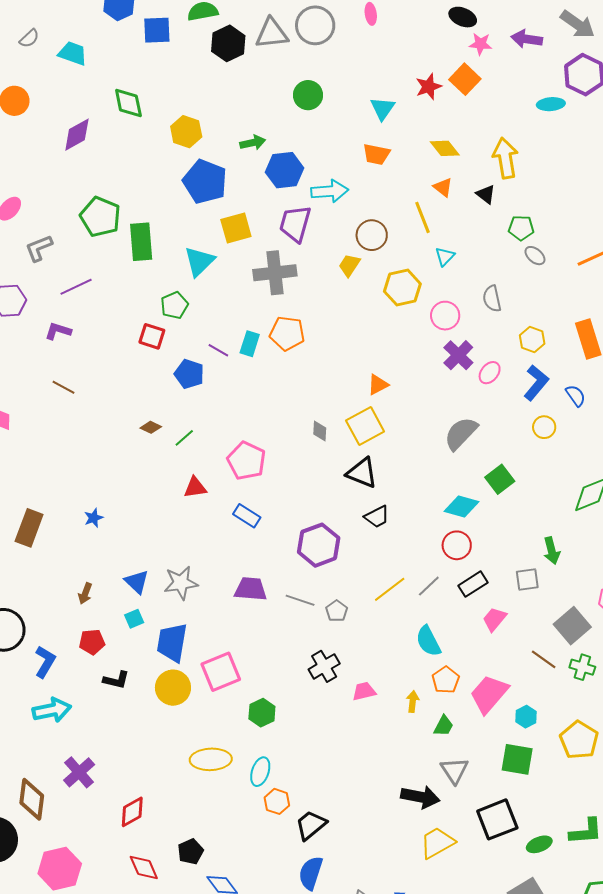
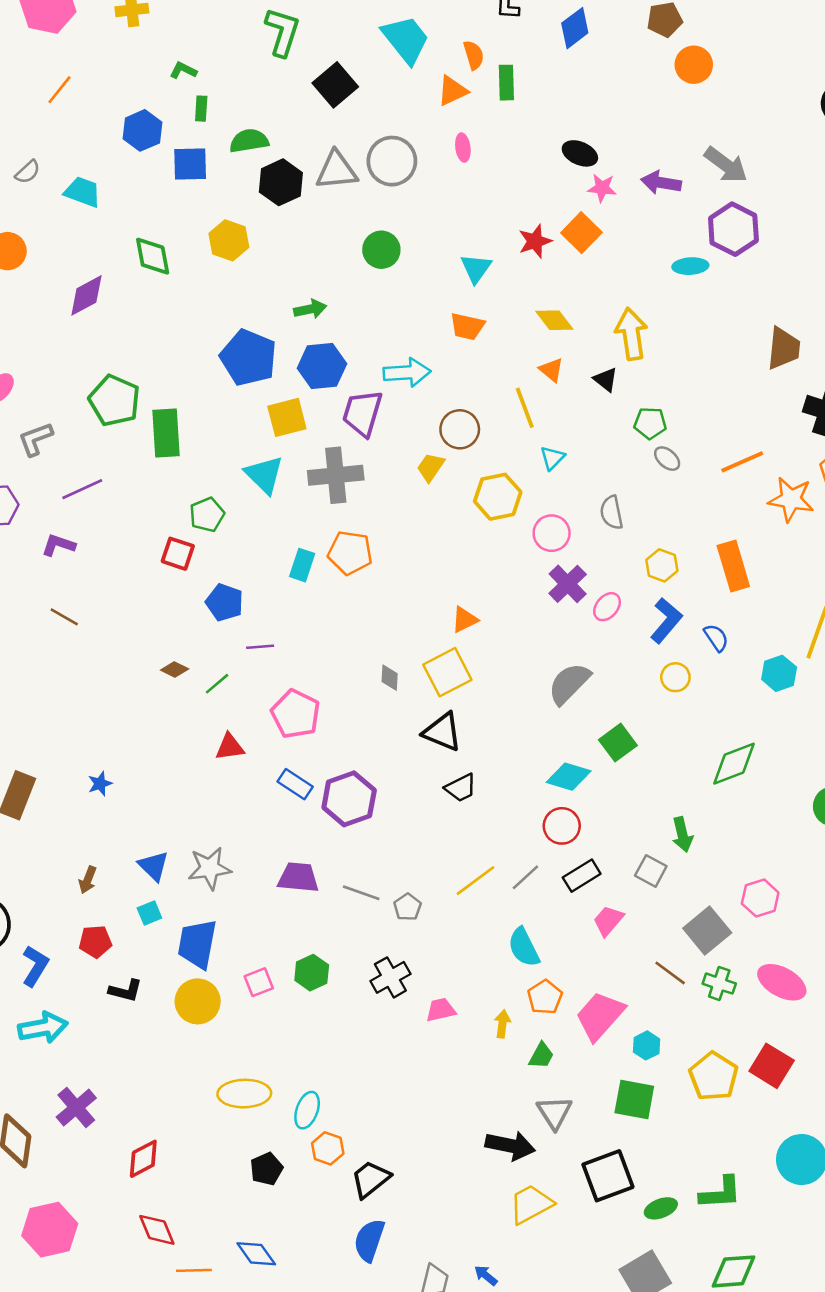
yellow hexagon: (186, 132) -> (229, 240), moved
blue hexagon: (285, 170) -> (322, 366), moved
cyan triangle: (199, 261) -> (264, 475), moved, turned -32
purple line: (218, 350) -> (260, 647), moved, turned -35
purple hexagon: (319, 545) -> (349, 799), moved
gray square: (527, 580) -> (651, 871), turned 35
pink square: (221, 672) -> (259, 982), size x0.6
green hexagon: (262, 713) -> (312, 973), moved
black pentagon: (191, 852) -> (266, 1169), moved

